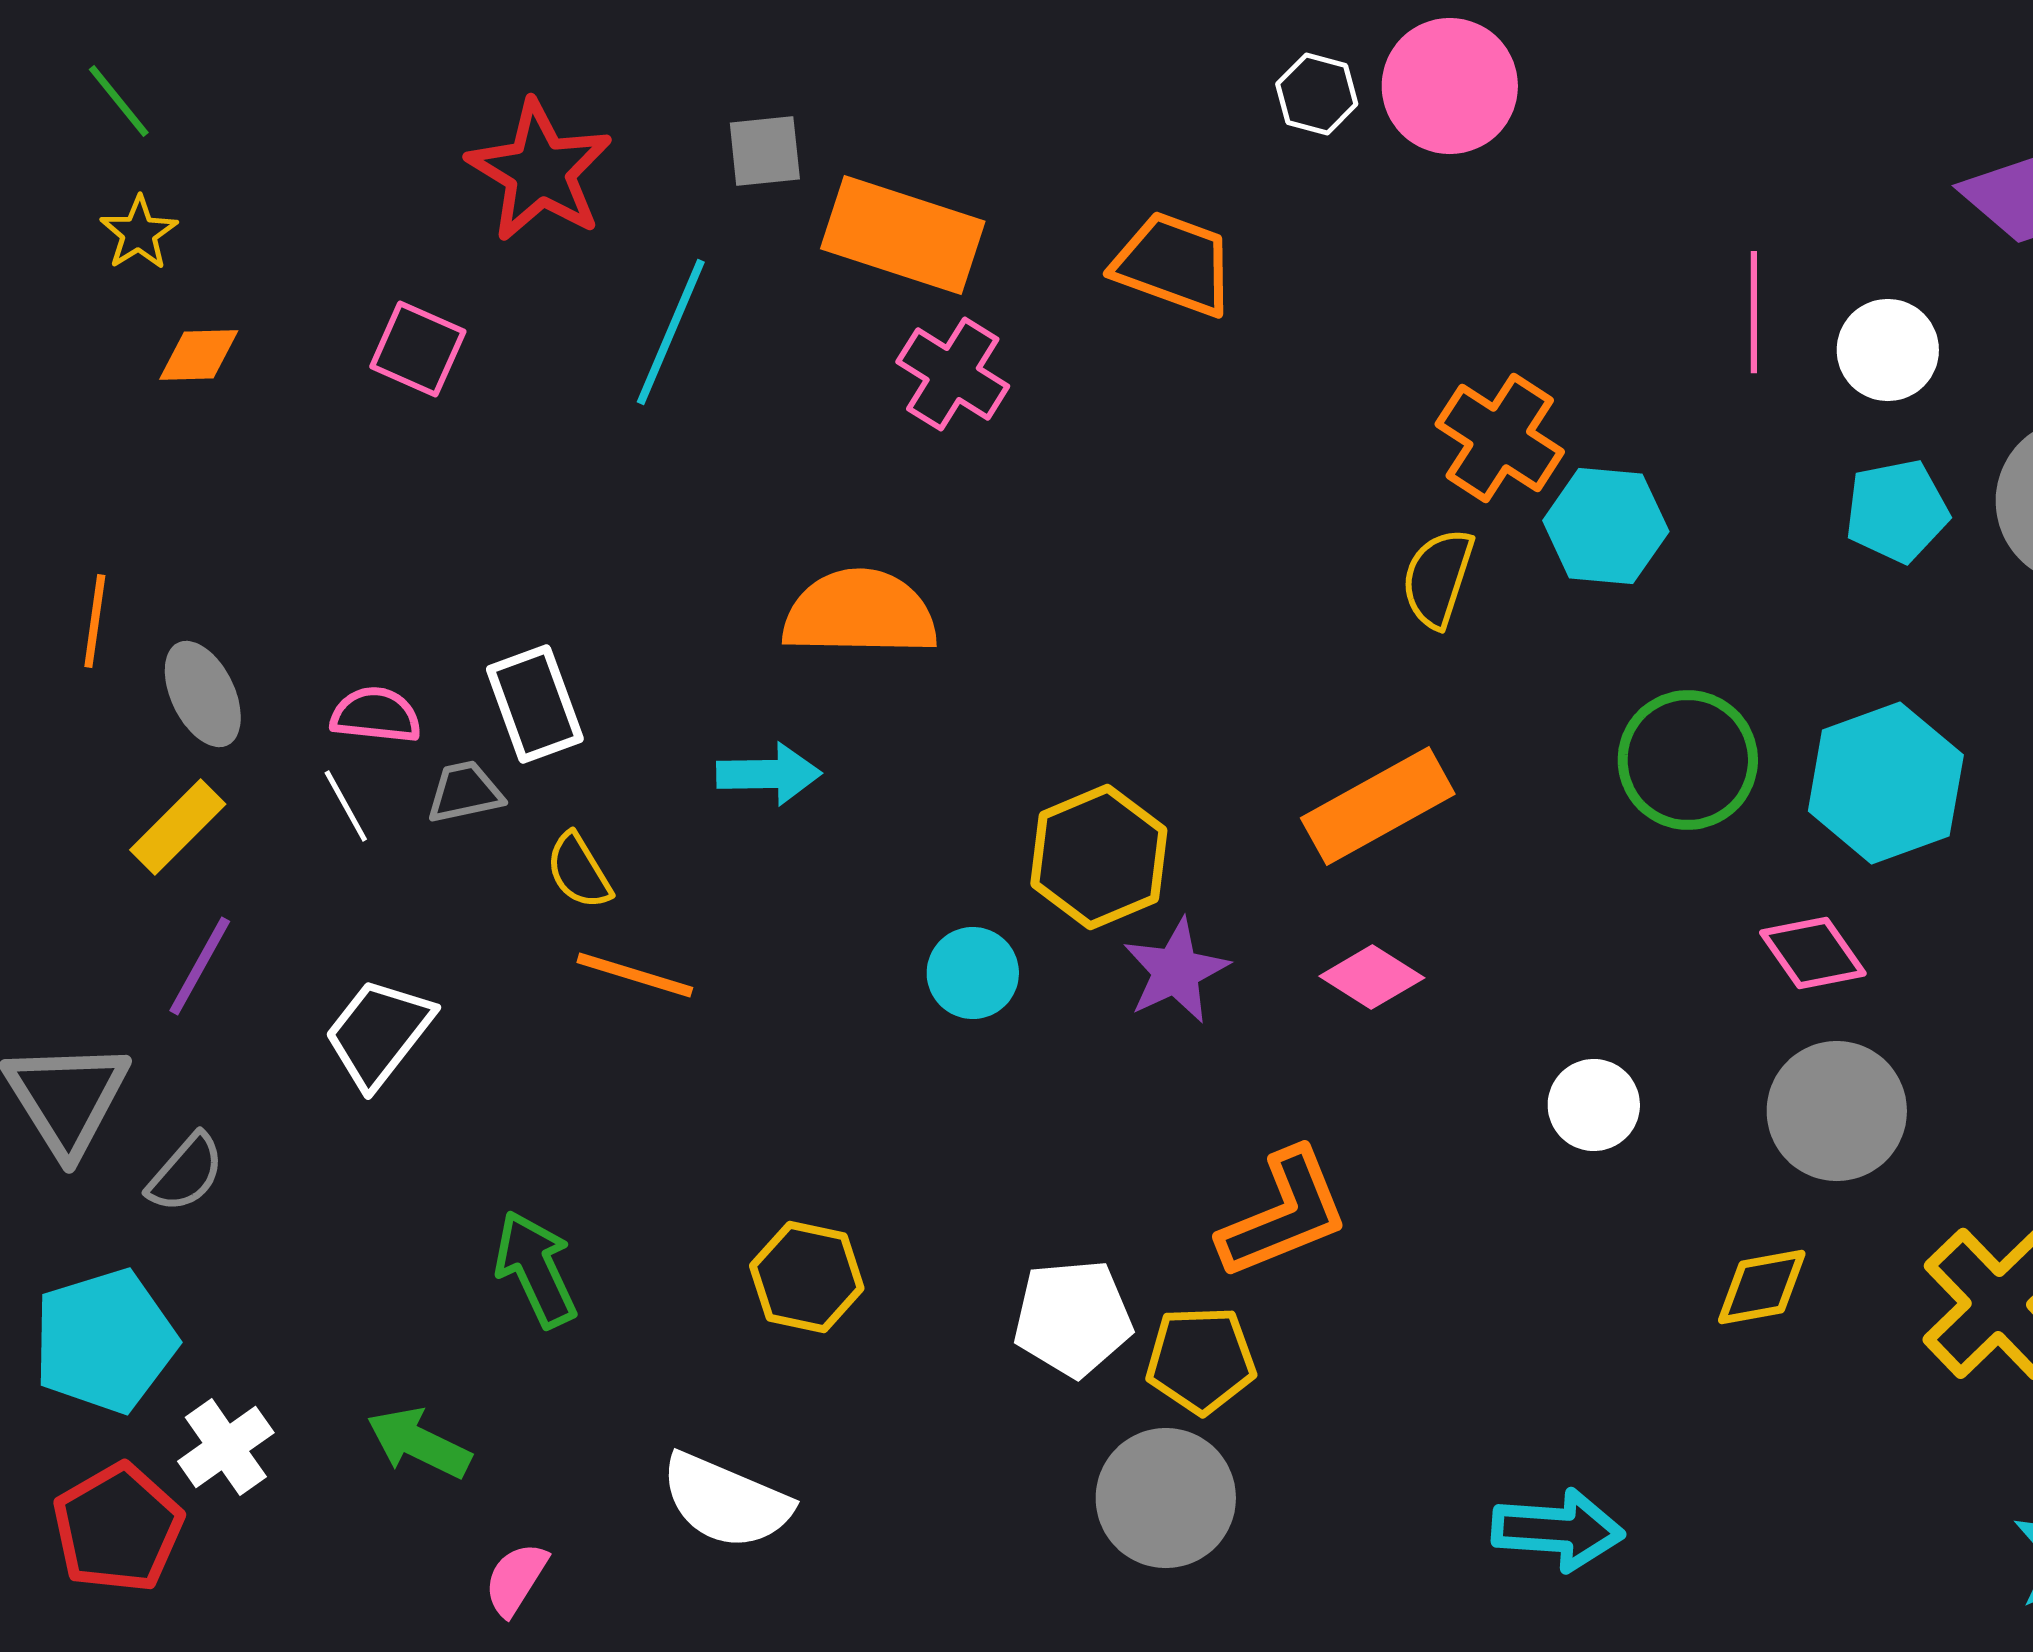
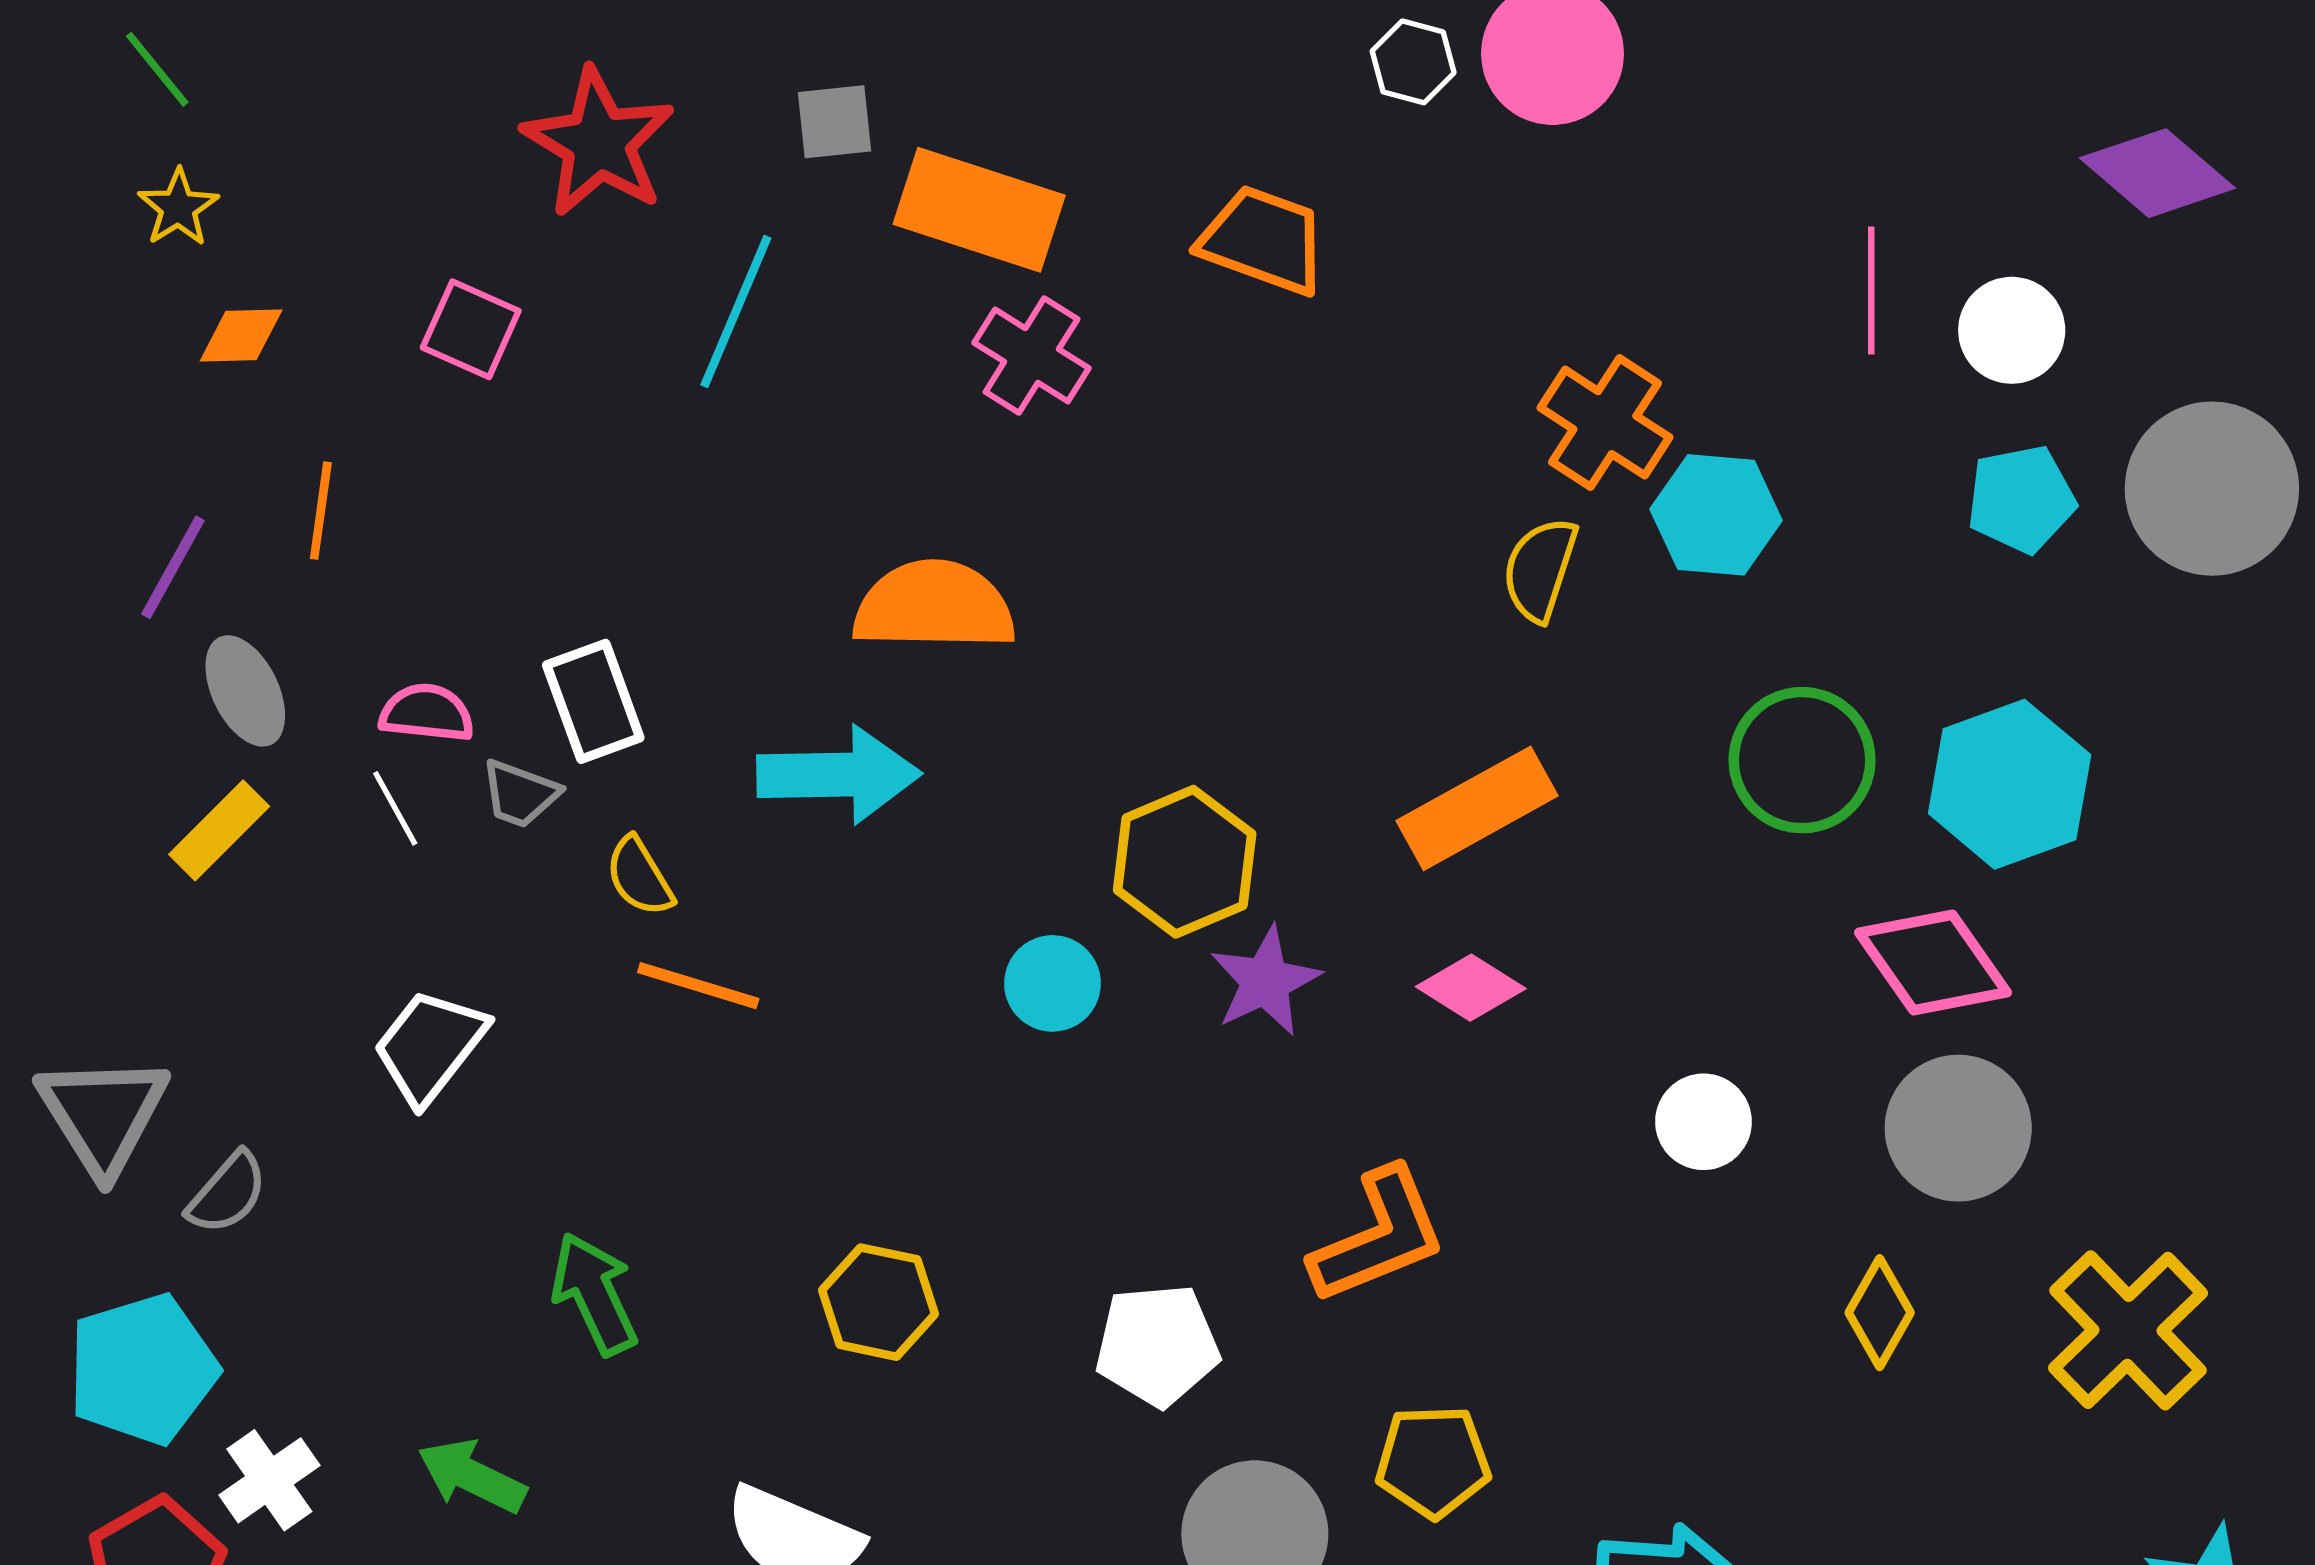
orange line: (95, 621) -> (321, 511), moved
cyan arrow: (769, 774) -> (839, 775), size x1.5
gray trapezoid: (465, 792) -> (520, 794), turned -148
pink diamond: (1813, 953) -> (1933, 962), size x1.4
purple line: (200, 966) -> (173, 567), moved
yellow diamond: (1762, 1287) -> (1880, 1313), turned -50
yellow pentagon: (1201, 1360) -> (1433, 1461), moved

